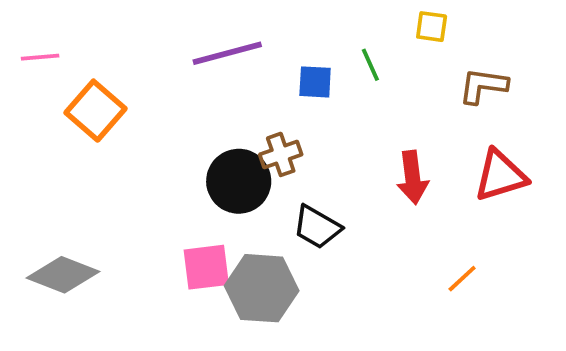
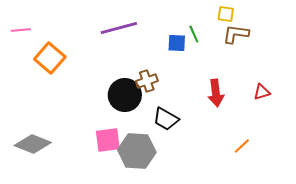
blue square: (315, 82) -> (177, 43), moved
brown L-shape: (483, 86) -> (236, 34), moved
red triangle: (500, 176) -> (262, 92), size x0.6

